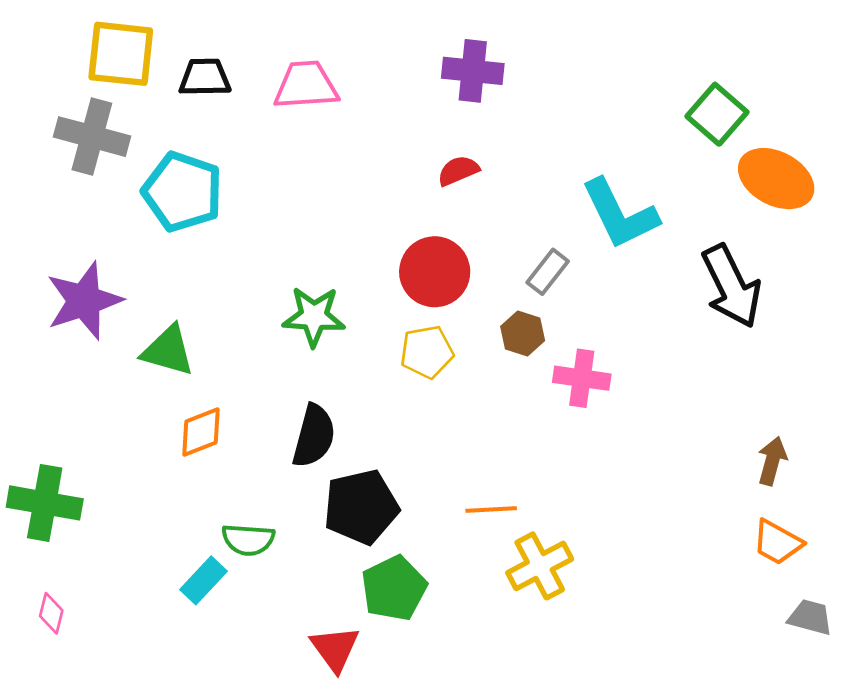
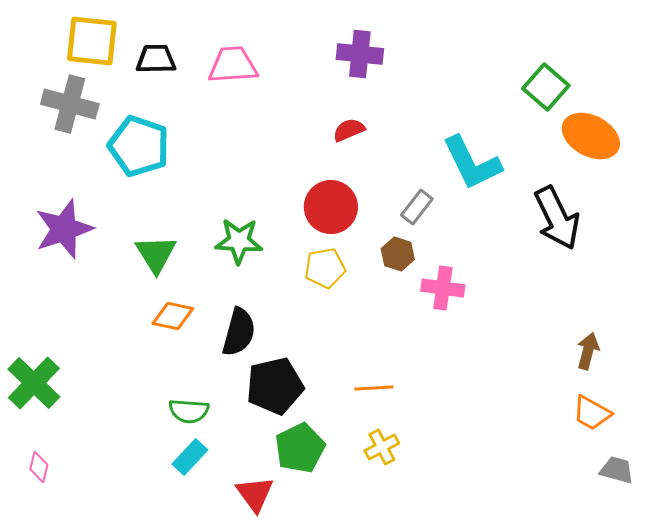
green triangle: (168, 351) -> (156, 254), moved, turned 42
orange diamond: (201, 432) -> (173, 316), moved, turned 33
green cross: (45, 503) -> (34, 383), turned 34
yellow cross: (540, 566) -> (382, 447), moved, size x0.7
cyan rectangle: (204, 580) -> (190, 457), moved

